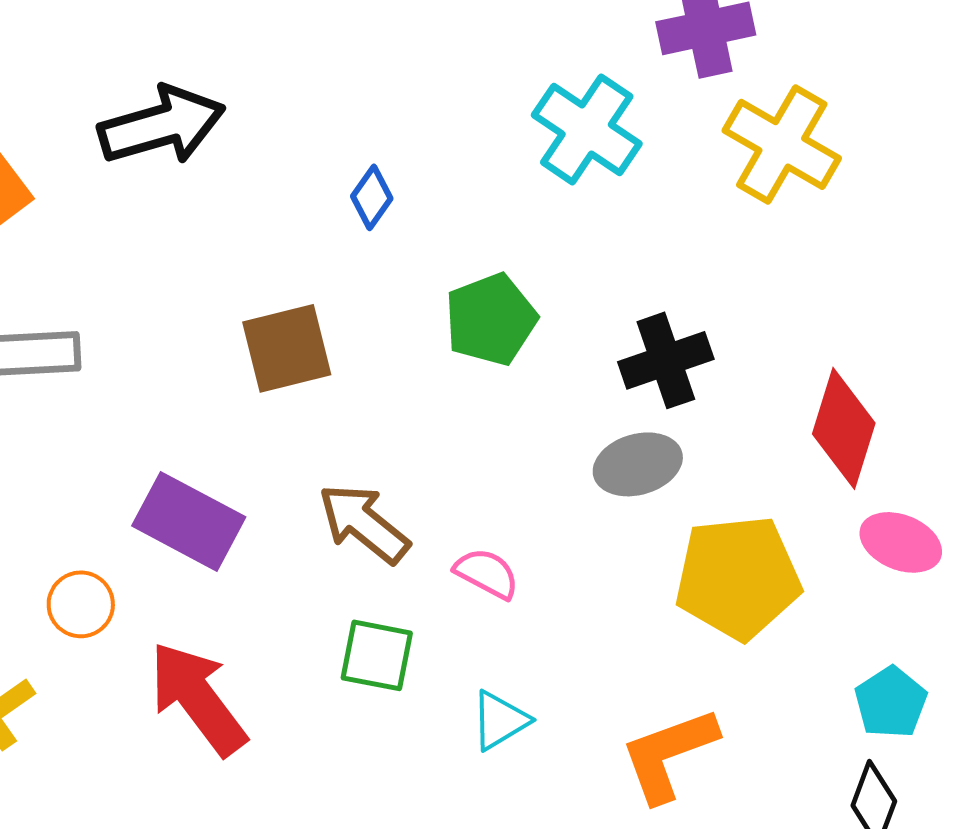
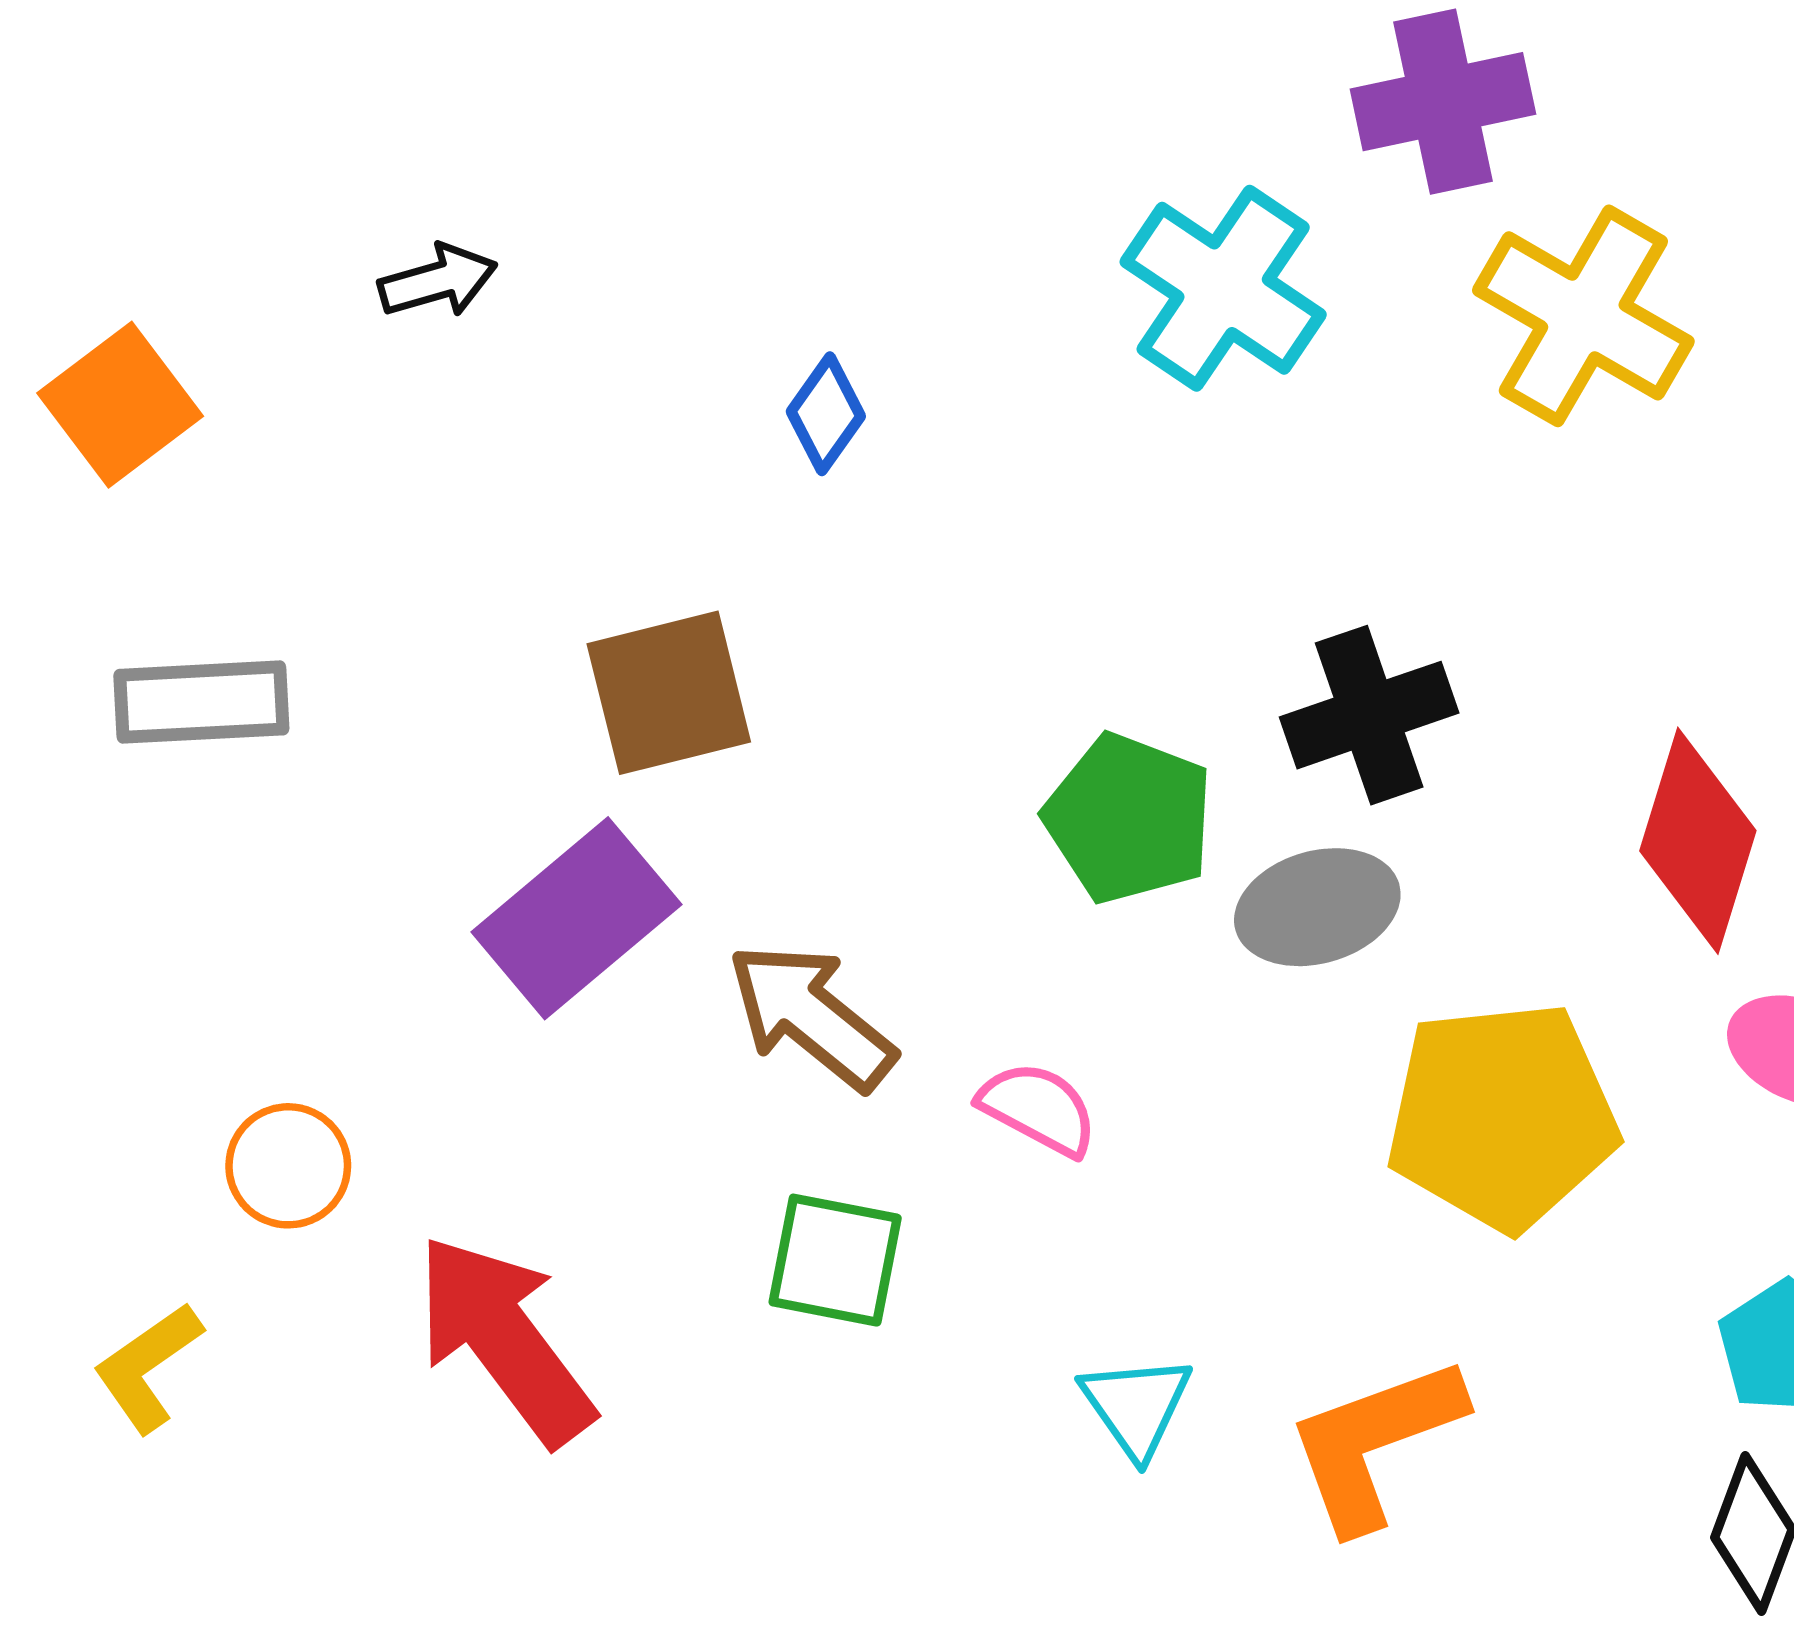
black arrow: (162, 125) -> (438, 281), size x0.5
green pentagon: (491, 319) -> (1129, 818), moved, turned -30
purple rectangle: (189, 521) -> (576, 918), moved, turned -68
cyan triangle: (500, 720) -> (1136, 1406), moved, turned -34

